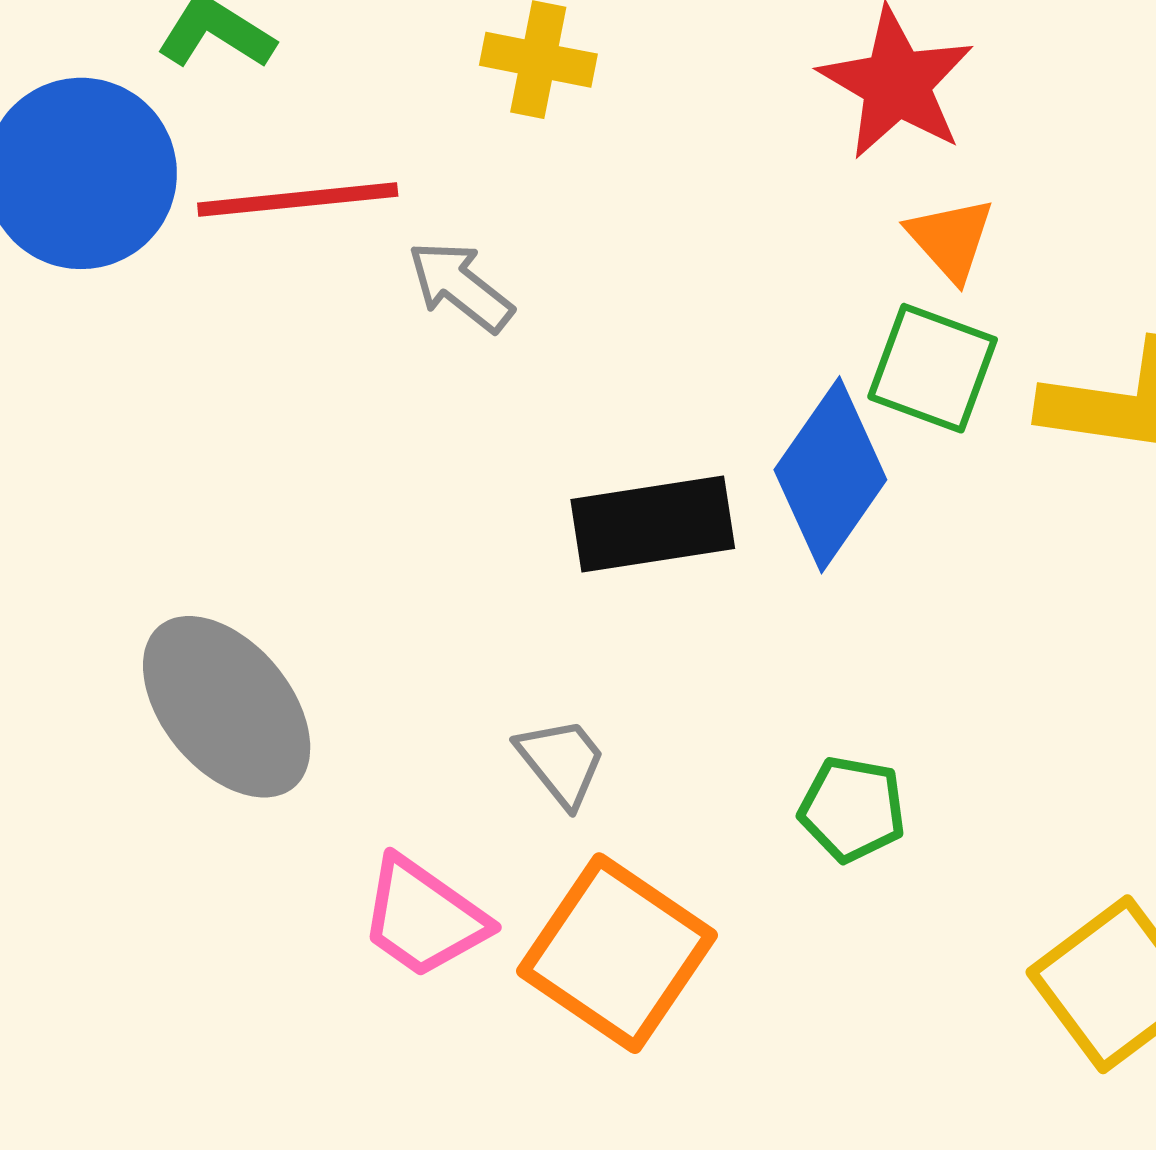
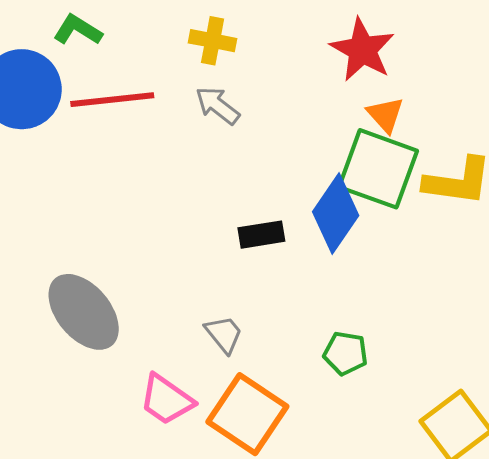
gray arrow: (460, 286) -> (217, 105), moved
green square: (933, 368) -> (378, 169), size x1.5
black rectangle: (653, 524) -> (261, 235), size x0.7

